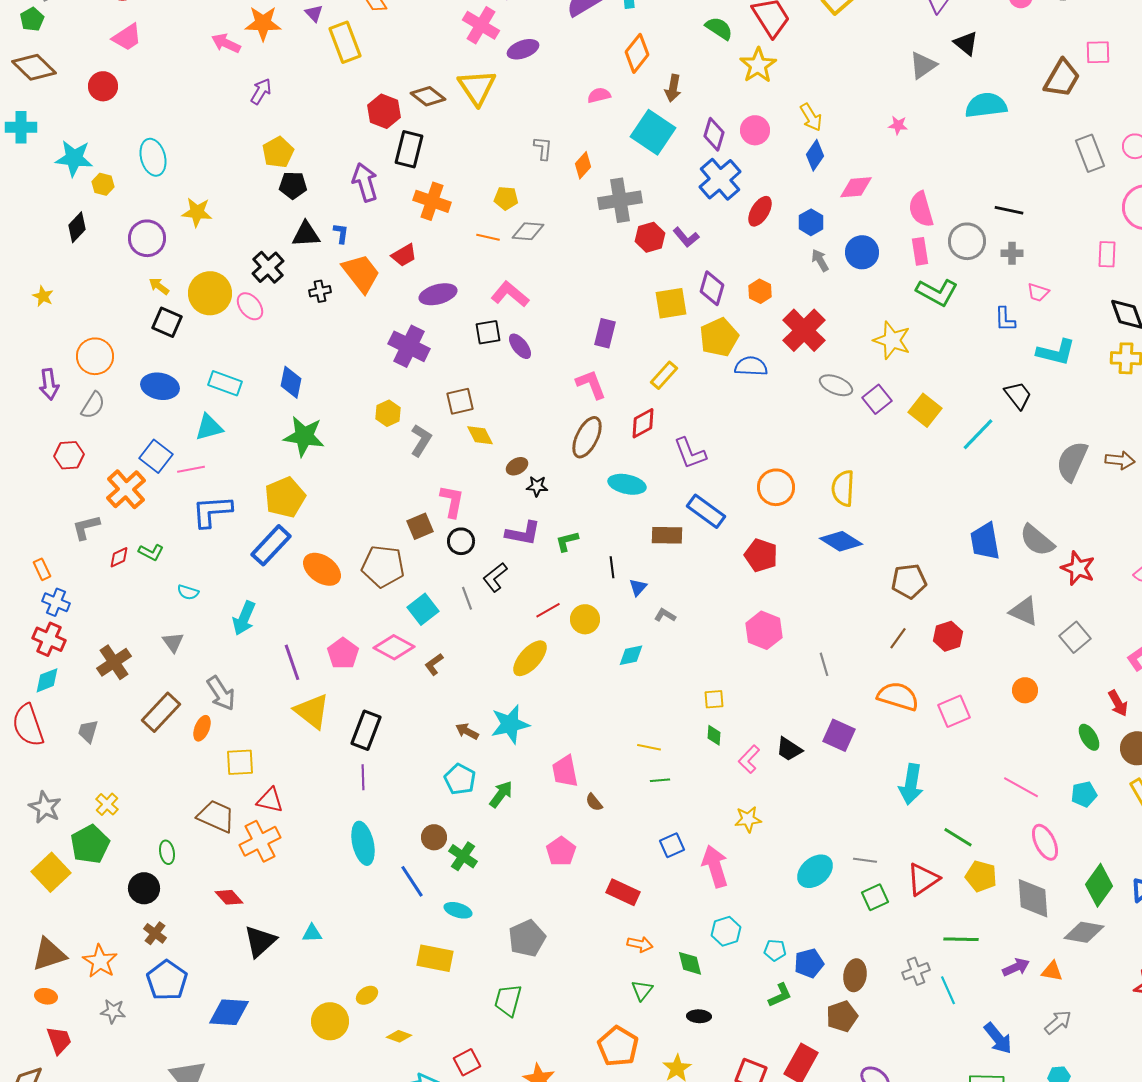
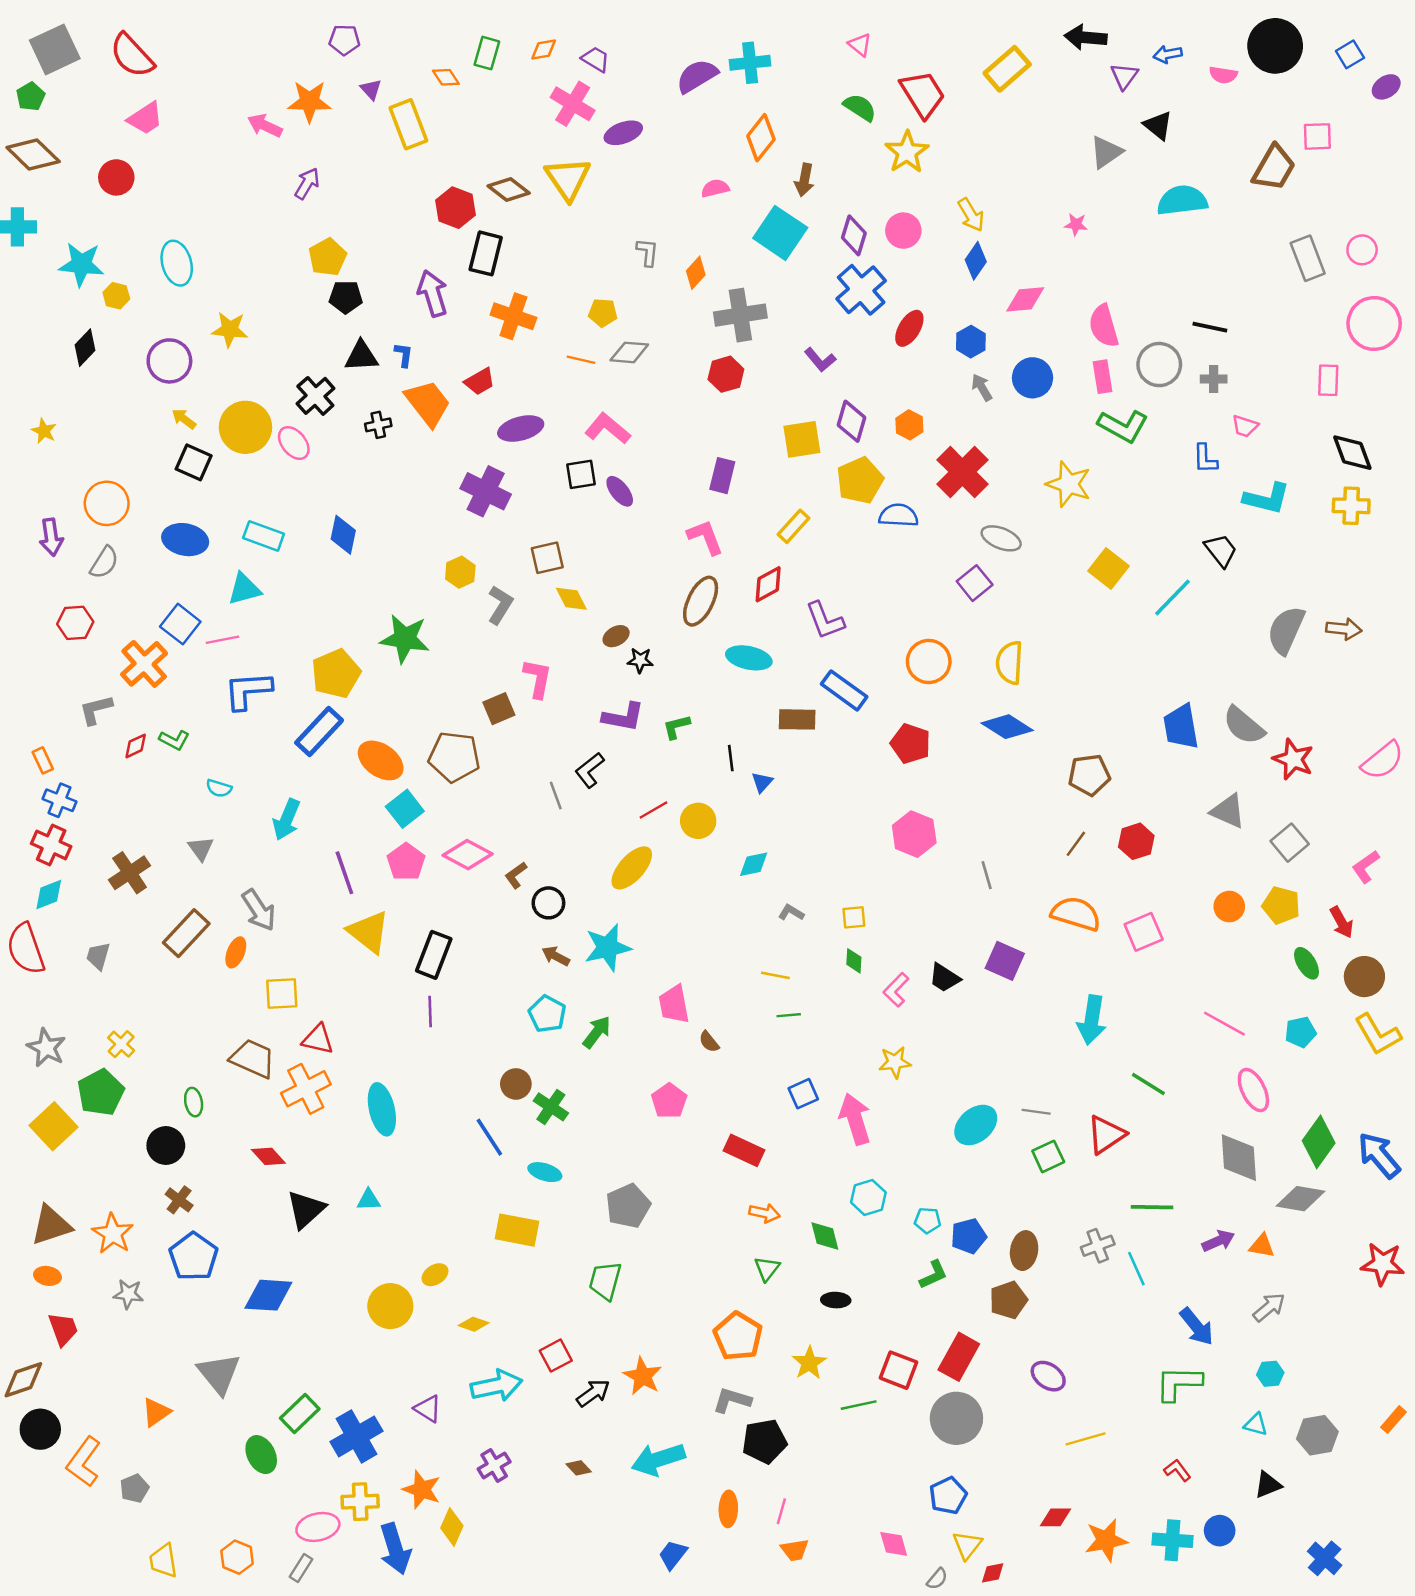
red hexagon: (650, 237) -> (726, 374), moved
purple square: (877, 399) -> (975, 583), moved
green star: (304, 436) -> (405, 639), moved
black circle: (461, 541) -> (548, 903), moved
cyan square: (423, 609) -> (405, 809), moved
gray L-shape: (665, 615) -> (791, 913), moved
cyan ellipse: (363, 843) -> (382, 1109), moved
yellow pentagon: (981, 876) -> (1281, 905), moved

